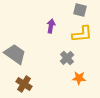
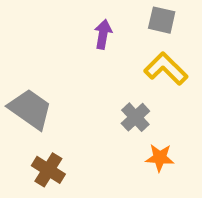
purple arrow: (51, 26) -> (103, 34), moved
yellow L-shape: (82, 34) -> (166, 69), turned -130

